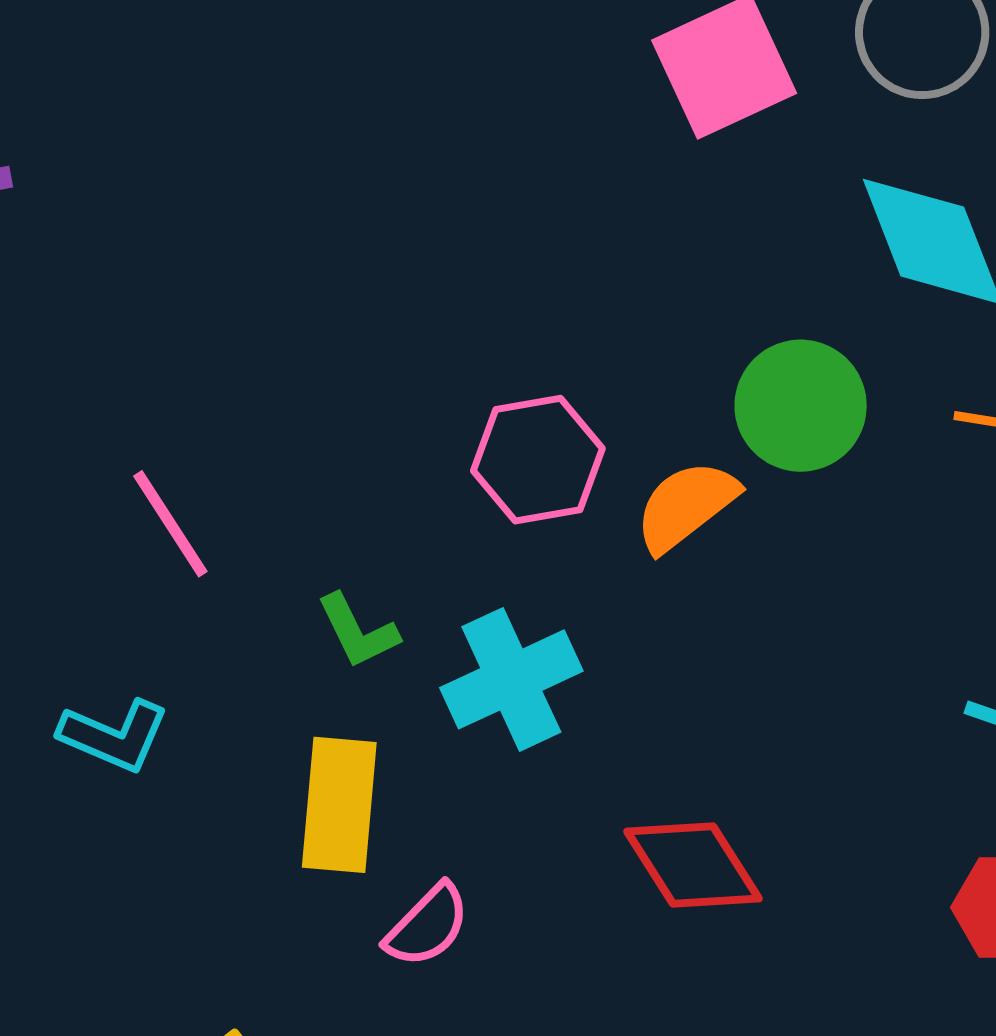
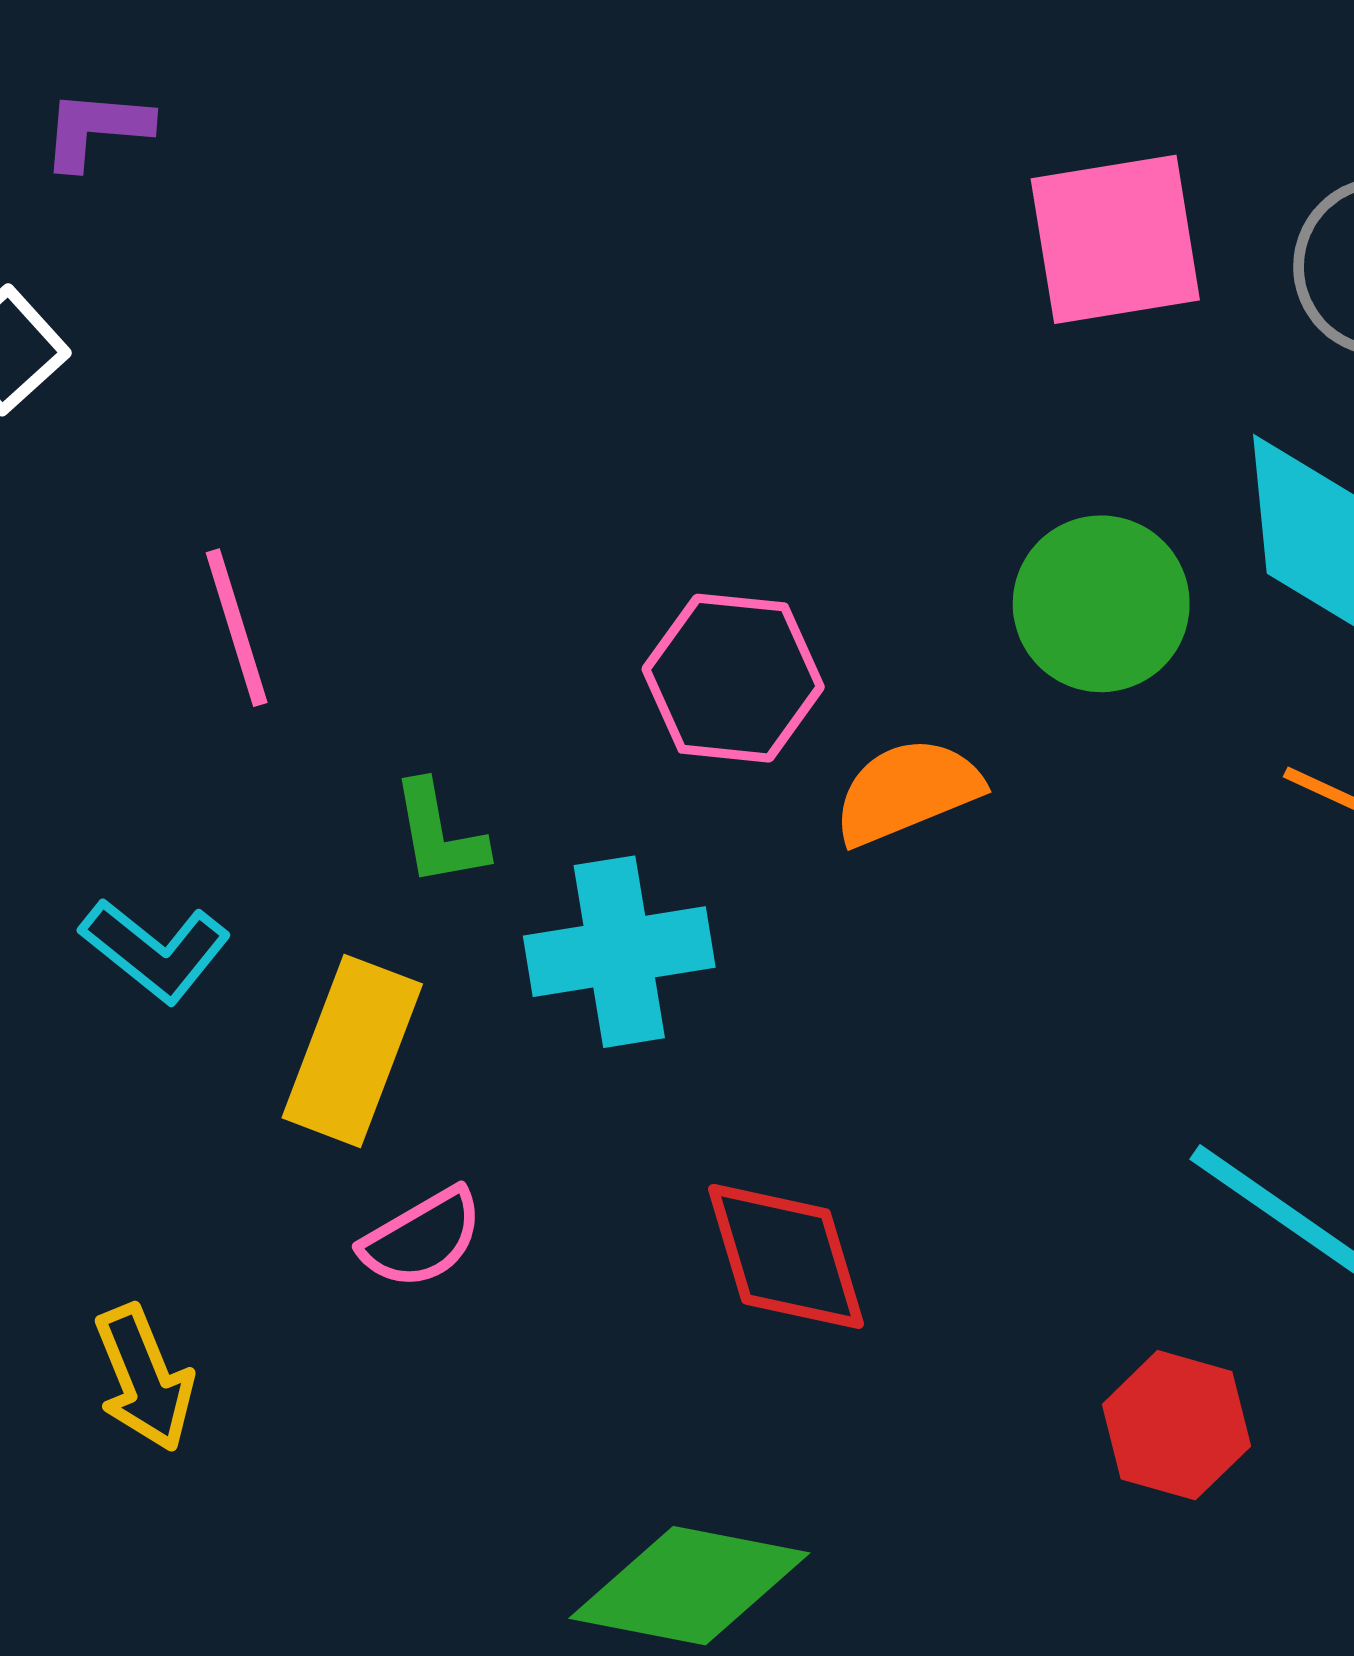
green circle: (801, 406) -> (1101, 604), moved
cyan L-shape: (114, 736) -> (155, 950), moved

